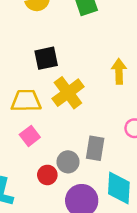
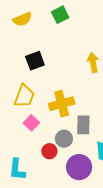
yellow cross: (68, 93) -> (62, 104), moved, turned 30
yellow trapezoid: (26, 101) -> (24, 96), turned 120

